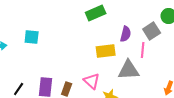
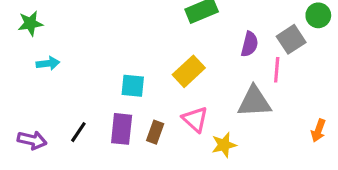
cyan square: (32, 37) -> (133, 86), moved
yellow rectangle: (106, 51) -> (189, 71), moved, turned -36

